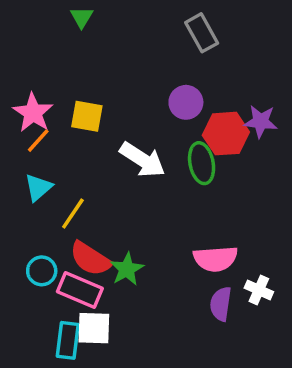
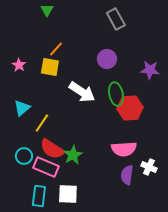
pink star: (33, 113) -> (19, 65), size x0.6
red hexagon: (226, 134) -> (130, 108), moved
orange line: (38, 141) -> (56, 49), moved
white square: (94, 328) -> (68, 194), moved

